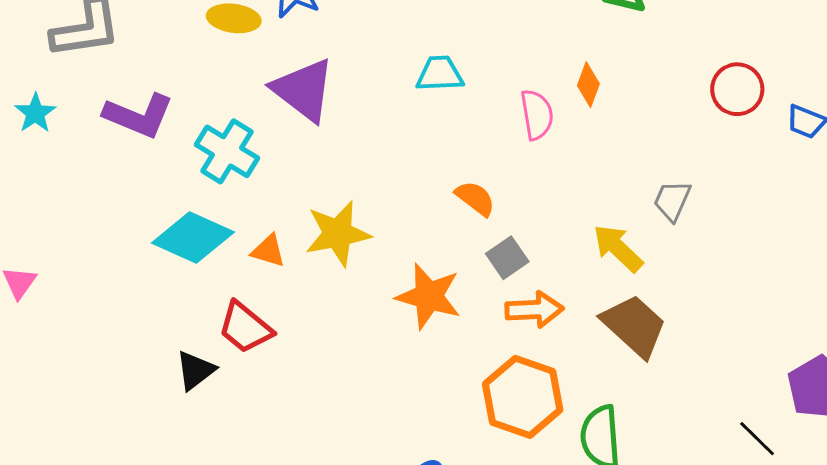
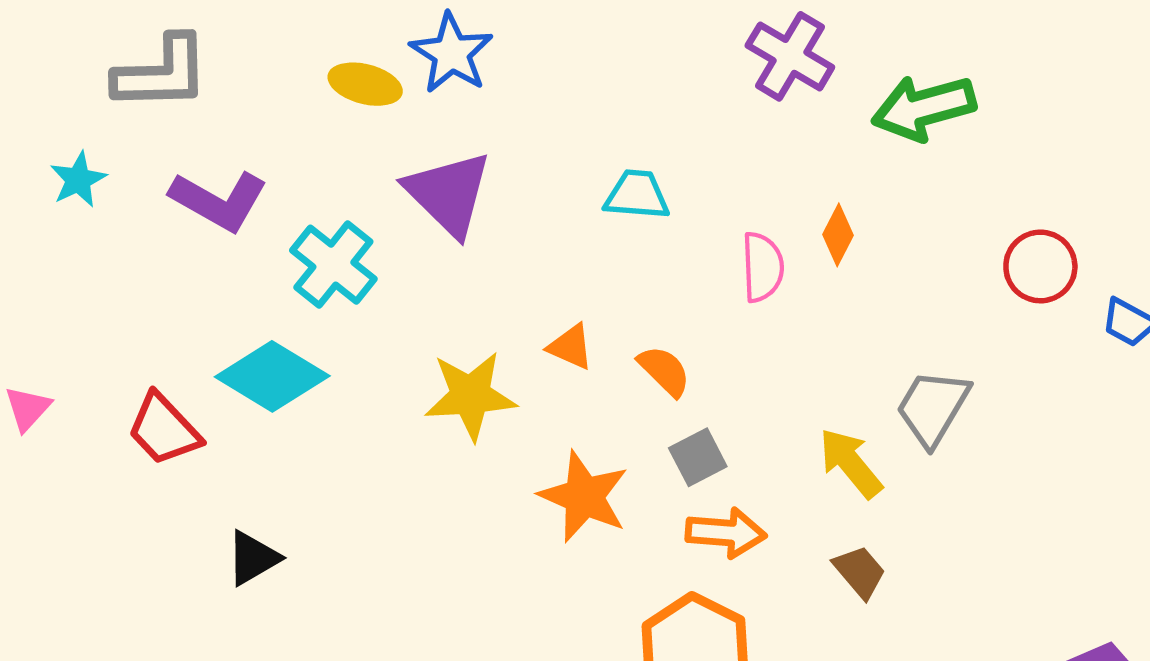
gray trapezoid: (672, 201) -> (933, 408), size x1.4
orange triangle: (268, 251) -> (571, 347), moved
brown trapezoid: (634, 326) -> (860, 572), size x0.6
red trapezoid: (245, 327) -> (164, 429), moved

